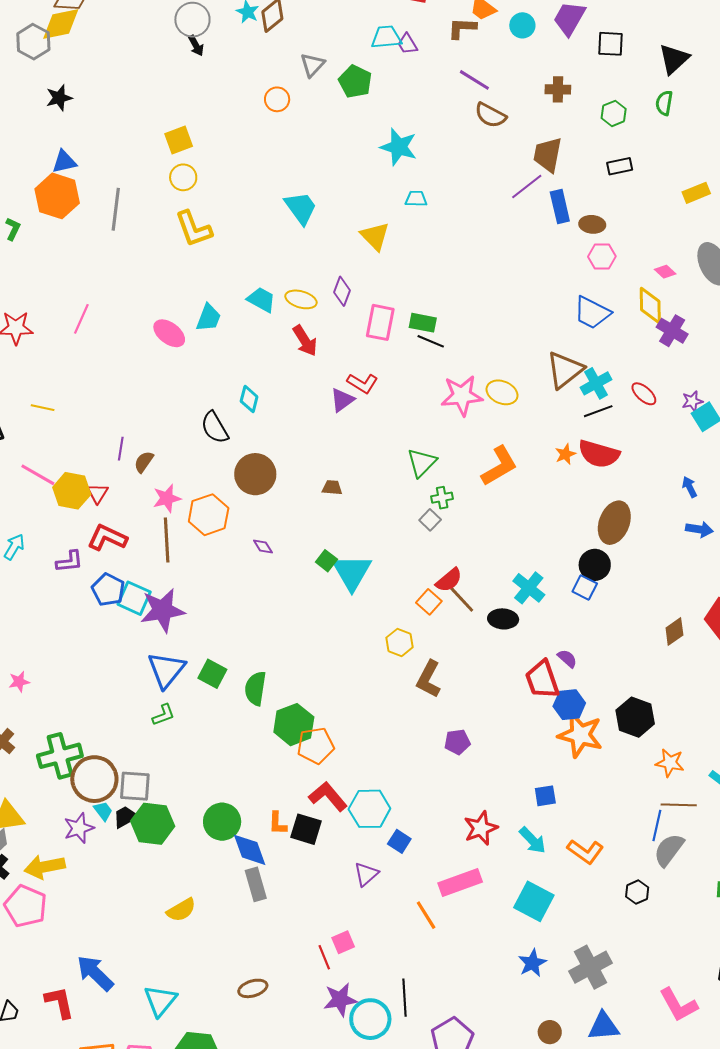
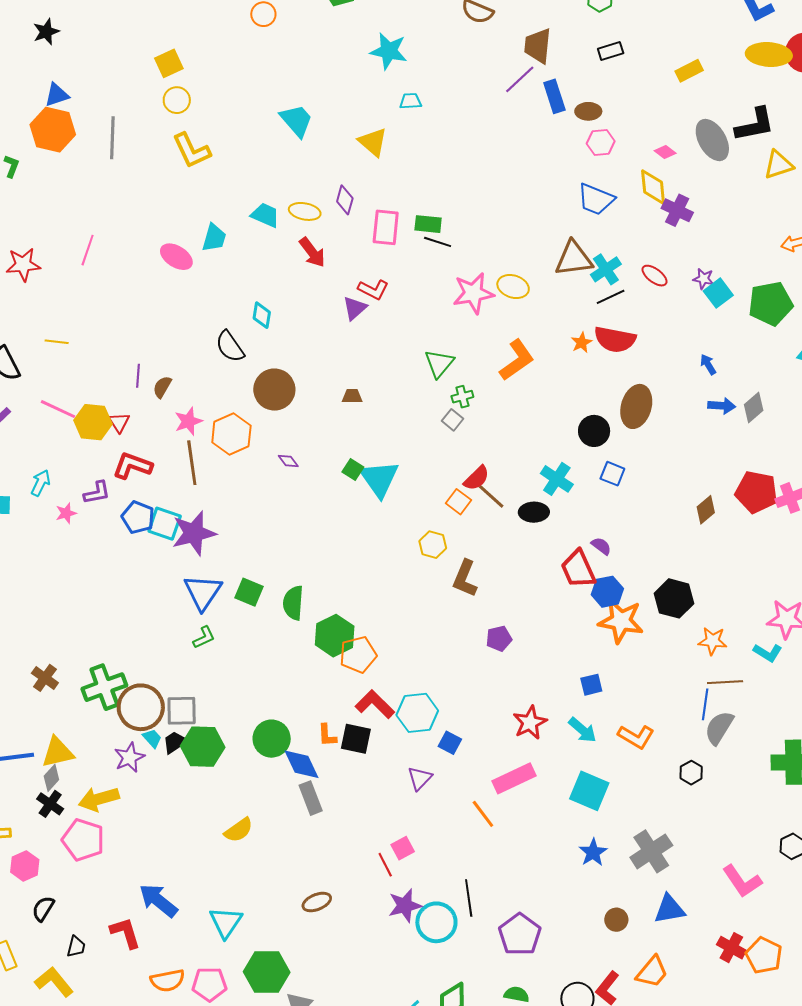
brown triangle: (565, 370) -> (574, 259), turned 36
purple star: (692, 401) -> (703, 279), turned 30
black circle: (595, 565) -> (594, 431), moved
pink star: (19, 682) -> (66, 513), moved

